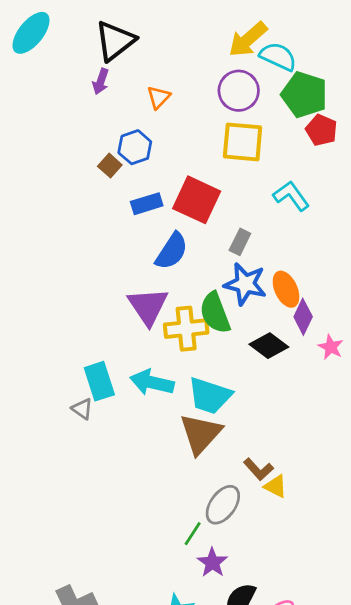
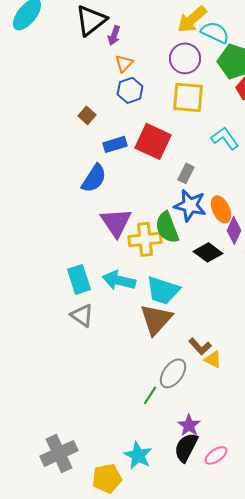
purple arrow: (101, 81) -> (114, 35), moved
blue hexagon: (135, 147) -> (130, 90), moved
blue semicircle: (172, 251) -> (94, 178), moved
gray triangle: (82, 409) -> (82, 315), moved, size x1.4
purple star: (212, 563) -> (189, 425), moved

